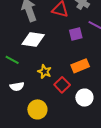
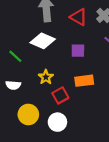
purple square: (76, 34) -> (78, 51), moved
white circle: (84, 98) -> (57, 122), moved

